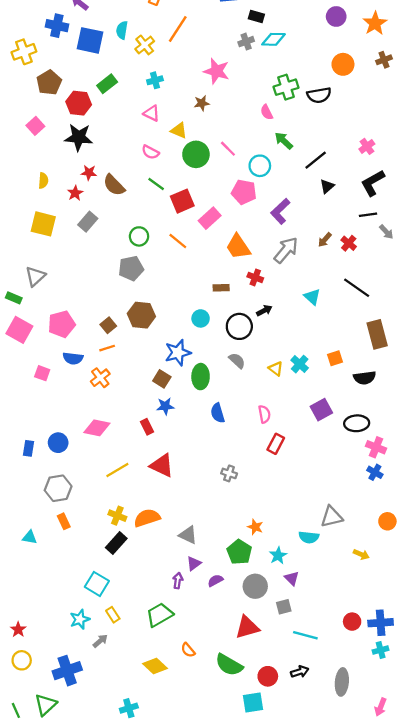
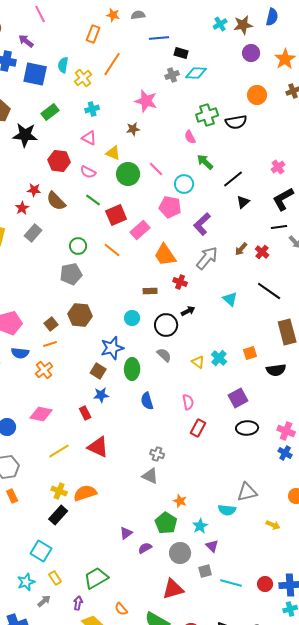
red hexagon: (79, 103) -> (59, 161), moved
black star: (79, 137) -> (25, 135), moved
black ellipse: (357, 423) -> (247, 428), moved
gray triangle: (188, 535) -> (150, 476), moved
purple arrow: (178, 581) -> (78, 603), moved
cyan line: (305, 635) -> (231, 583), moved

